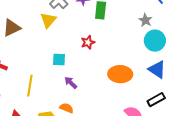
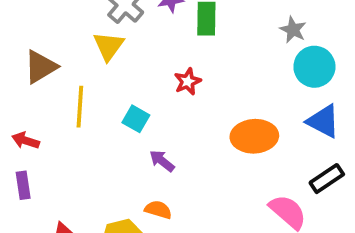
cyan square: (59, 59) -> (136, 119), turned 32
yellow line: (30, 86) -> (80, 107), moved

